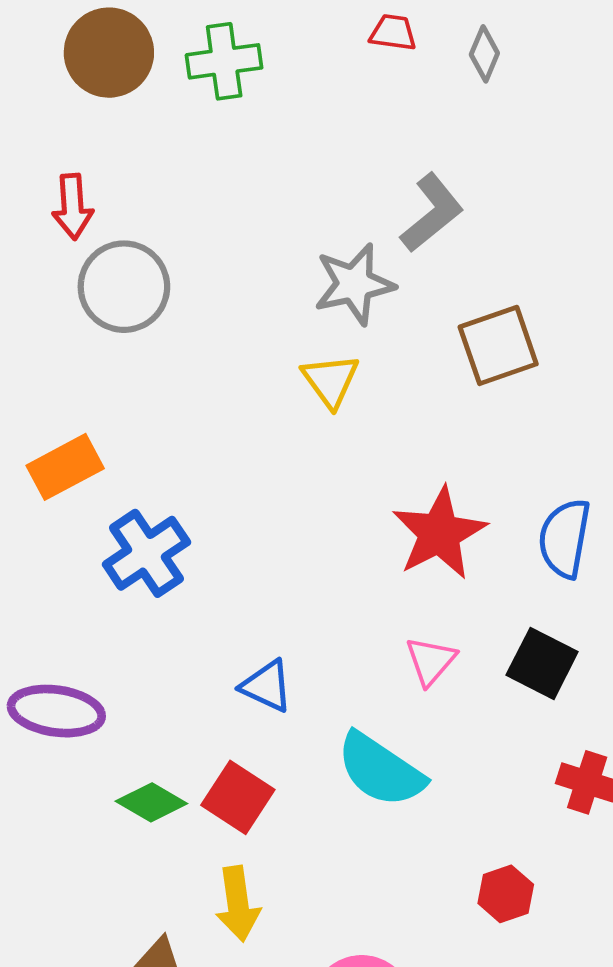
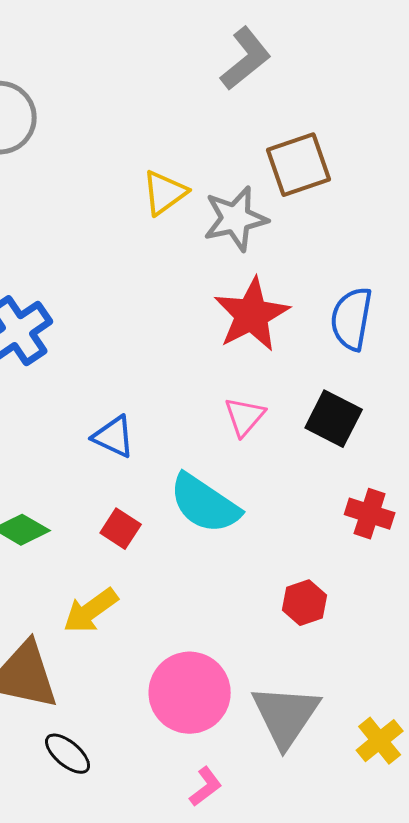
gray star: (354, 284) -> (236, 219), moved
yellow triangle: (330, 381) -> (165, 193), turned 30
red square: (238, 797) -> (121, 529), moved, size x0.7
yellow arrow: (238, 904) -> (91, 611), turned 62

